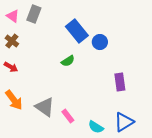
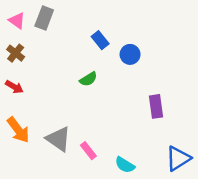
blue rectangle: (77, 31) -> (100, 40), size x0.6
blue triangle: (124, 122) -> (178, 158), moved

